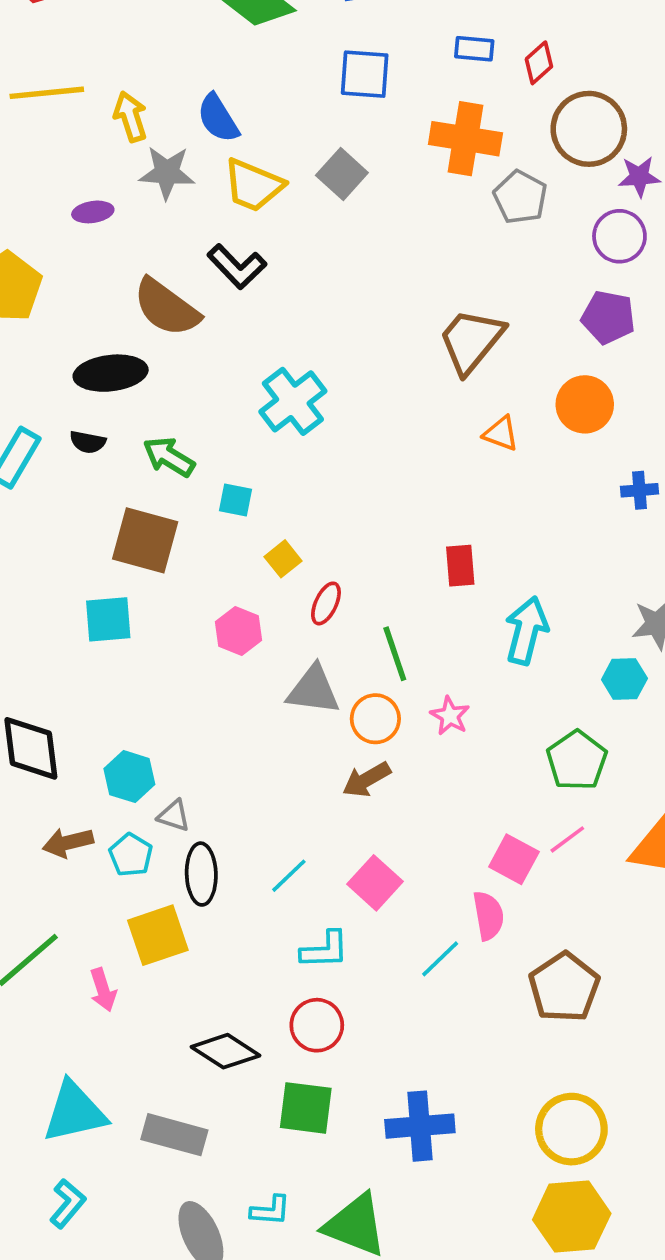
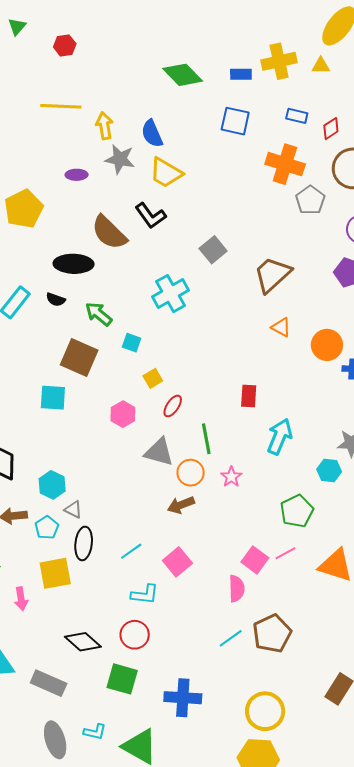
gray square: (342, 174) -> (213, 250), moved
orange circle: (585, 404) -> (327, 345), moved
cyan line: (440, 959) -> (231, 638), moved

